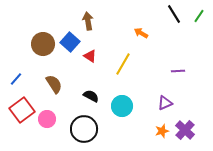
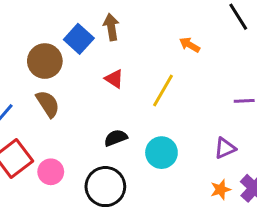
blue square: (70, 42) -> (79, 39), moved
brown semicircle: (54, 84) -> (48, 104), moved
black semicircle: (91, 96) -> (116, 138), turned -49

